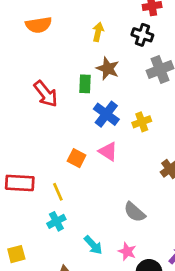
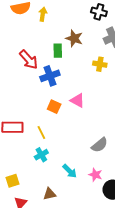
yellow arrow: (98, 32) -> (43, 14), moved
blue cross: (106, 114) -> (50, 76), moved, turned 36
yellow cross: (142, 122) -> (100, 64), moved, turned 32
gray semicircle: (135, 212) -> (100, 145), turned -78

